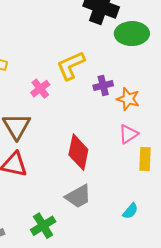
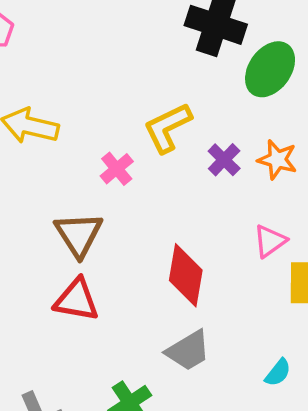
green ellipse: (132, 34) -> (270, 69), turned -52
purple cross: (103, 86) -> (224, 160), turned -30
orange star: (128, 99) -> (277, 160), moved

